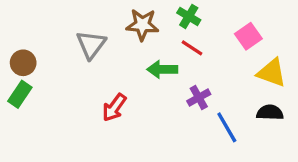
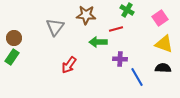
green cross: (189, 16) -> (127, 10), moved
pink square: (248, 36) -> (160, 18), moved
red line: (192, 48) -> (116, 29), turned -48
purple cross: (199, 98) -> (120, 59), turned 32

